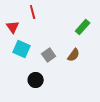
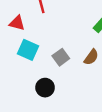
red triangle: (13, 27) -> (17, 23), turned -40

